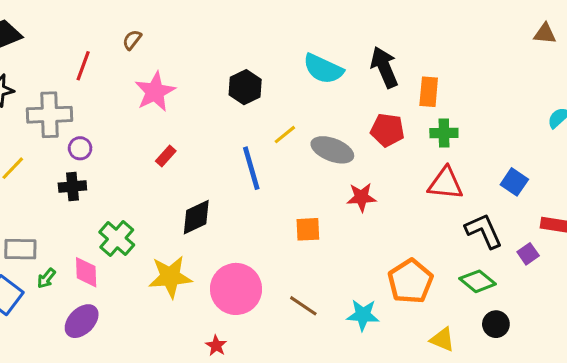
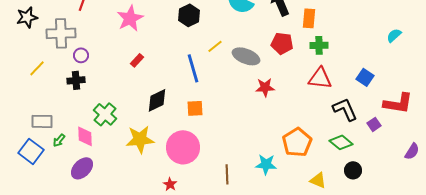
orange square: (308, 229) -> (195, 108), moved
brown line: (303, 306) -> (227, 174), moved, turned 54

